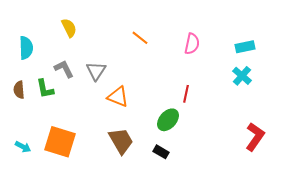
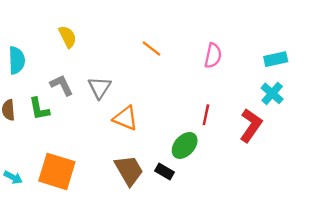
red L-shape: (255, 137) -> (251, 125), moved
black rectangle: (161, 152) -> (164, 171), moved

